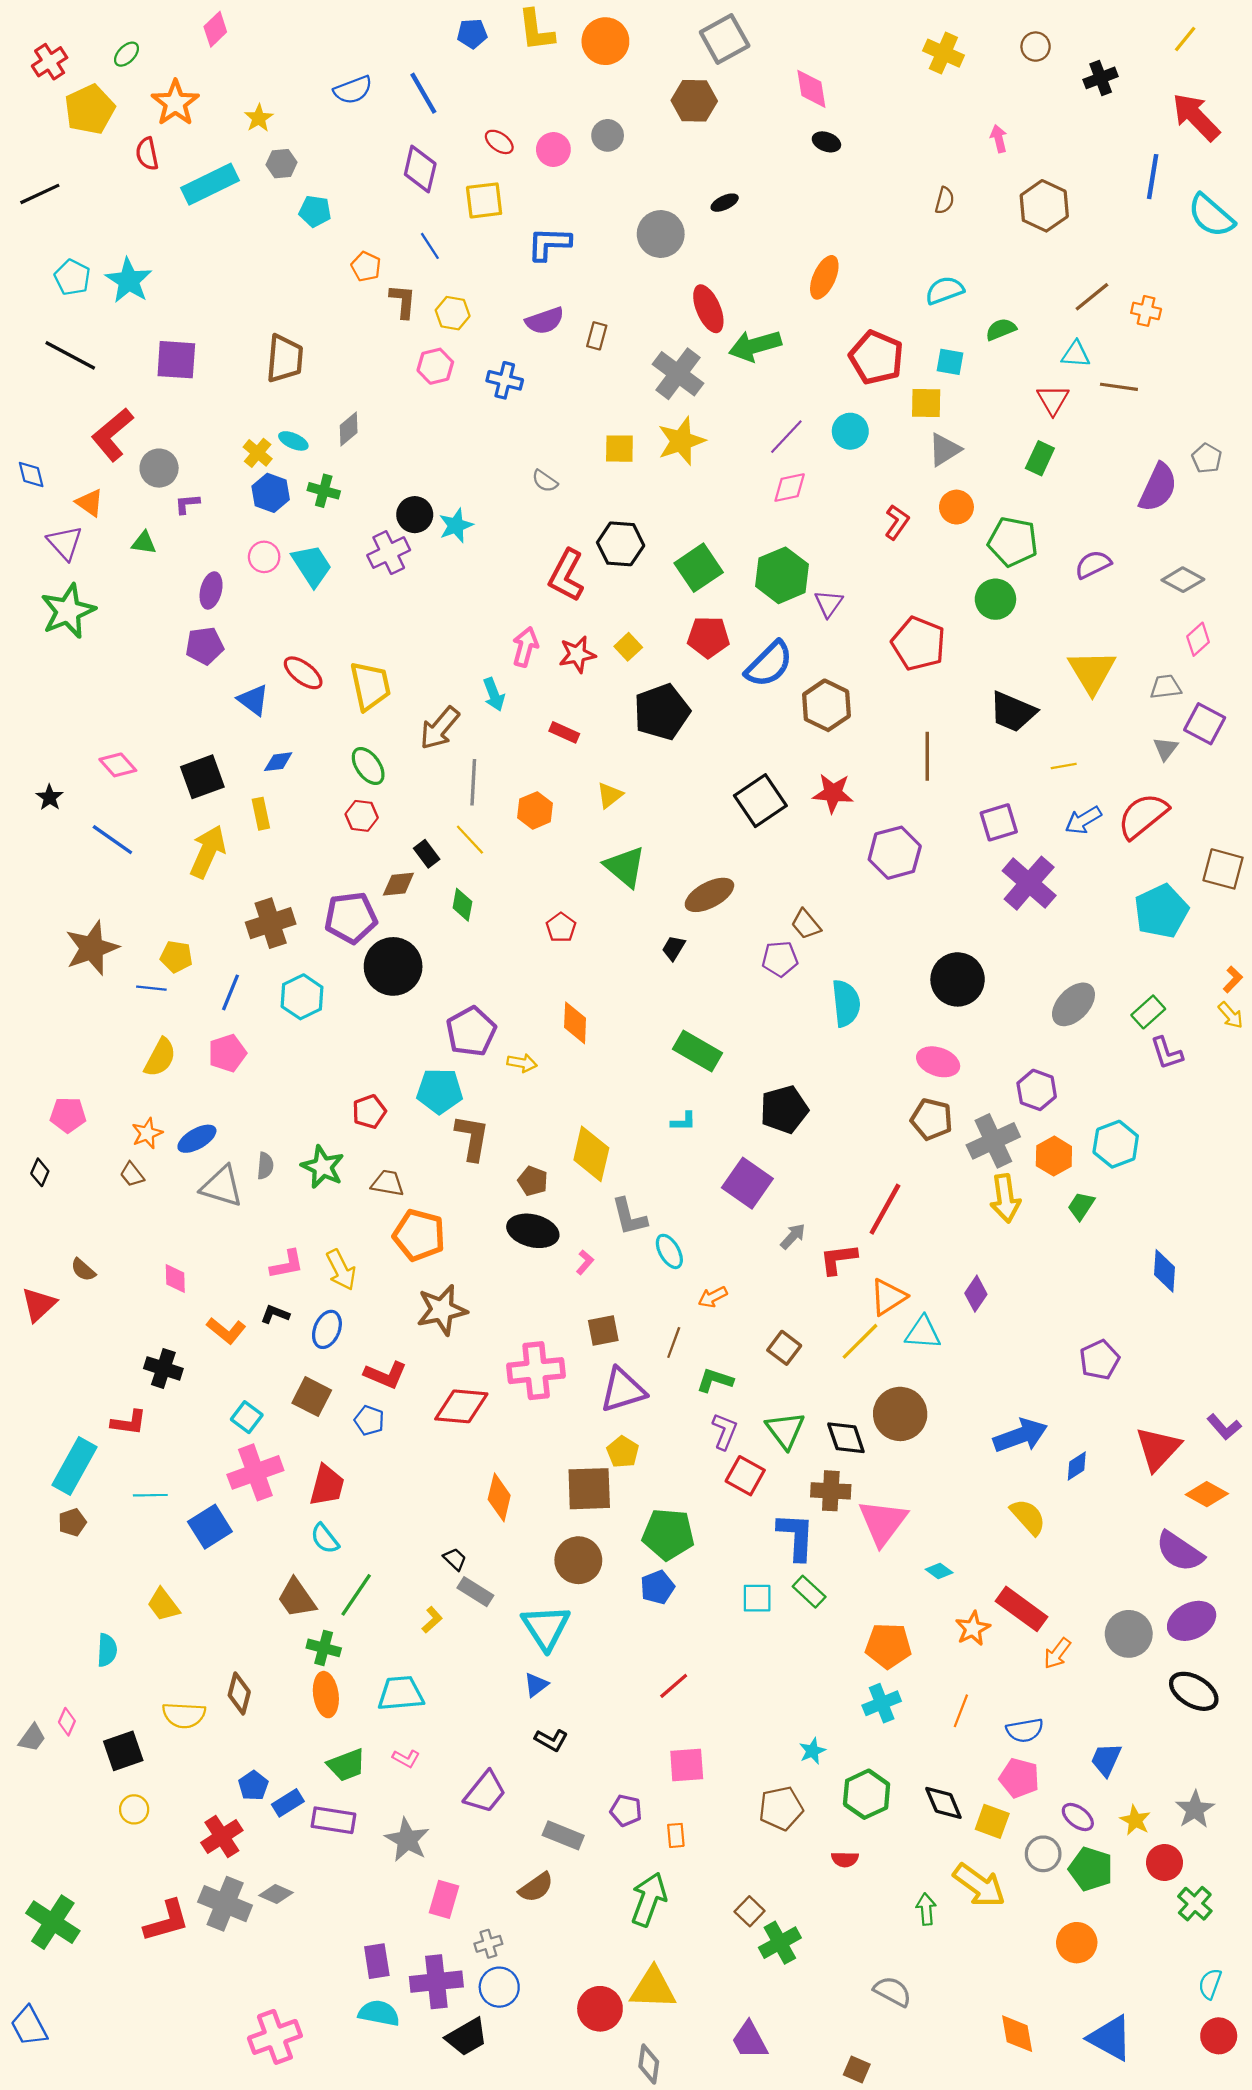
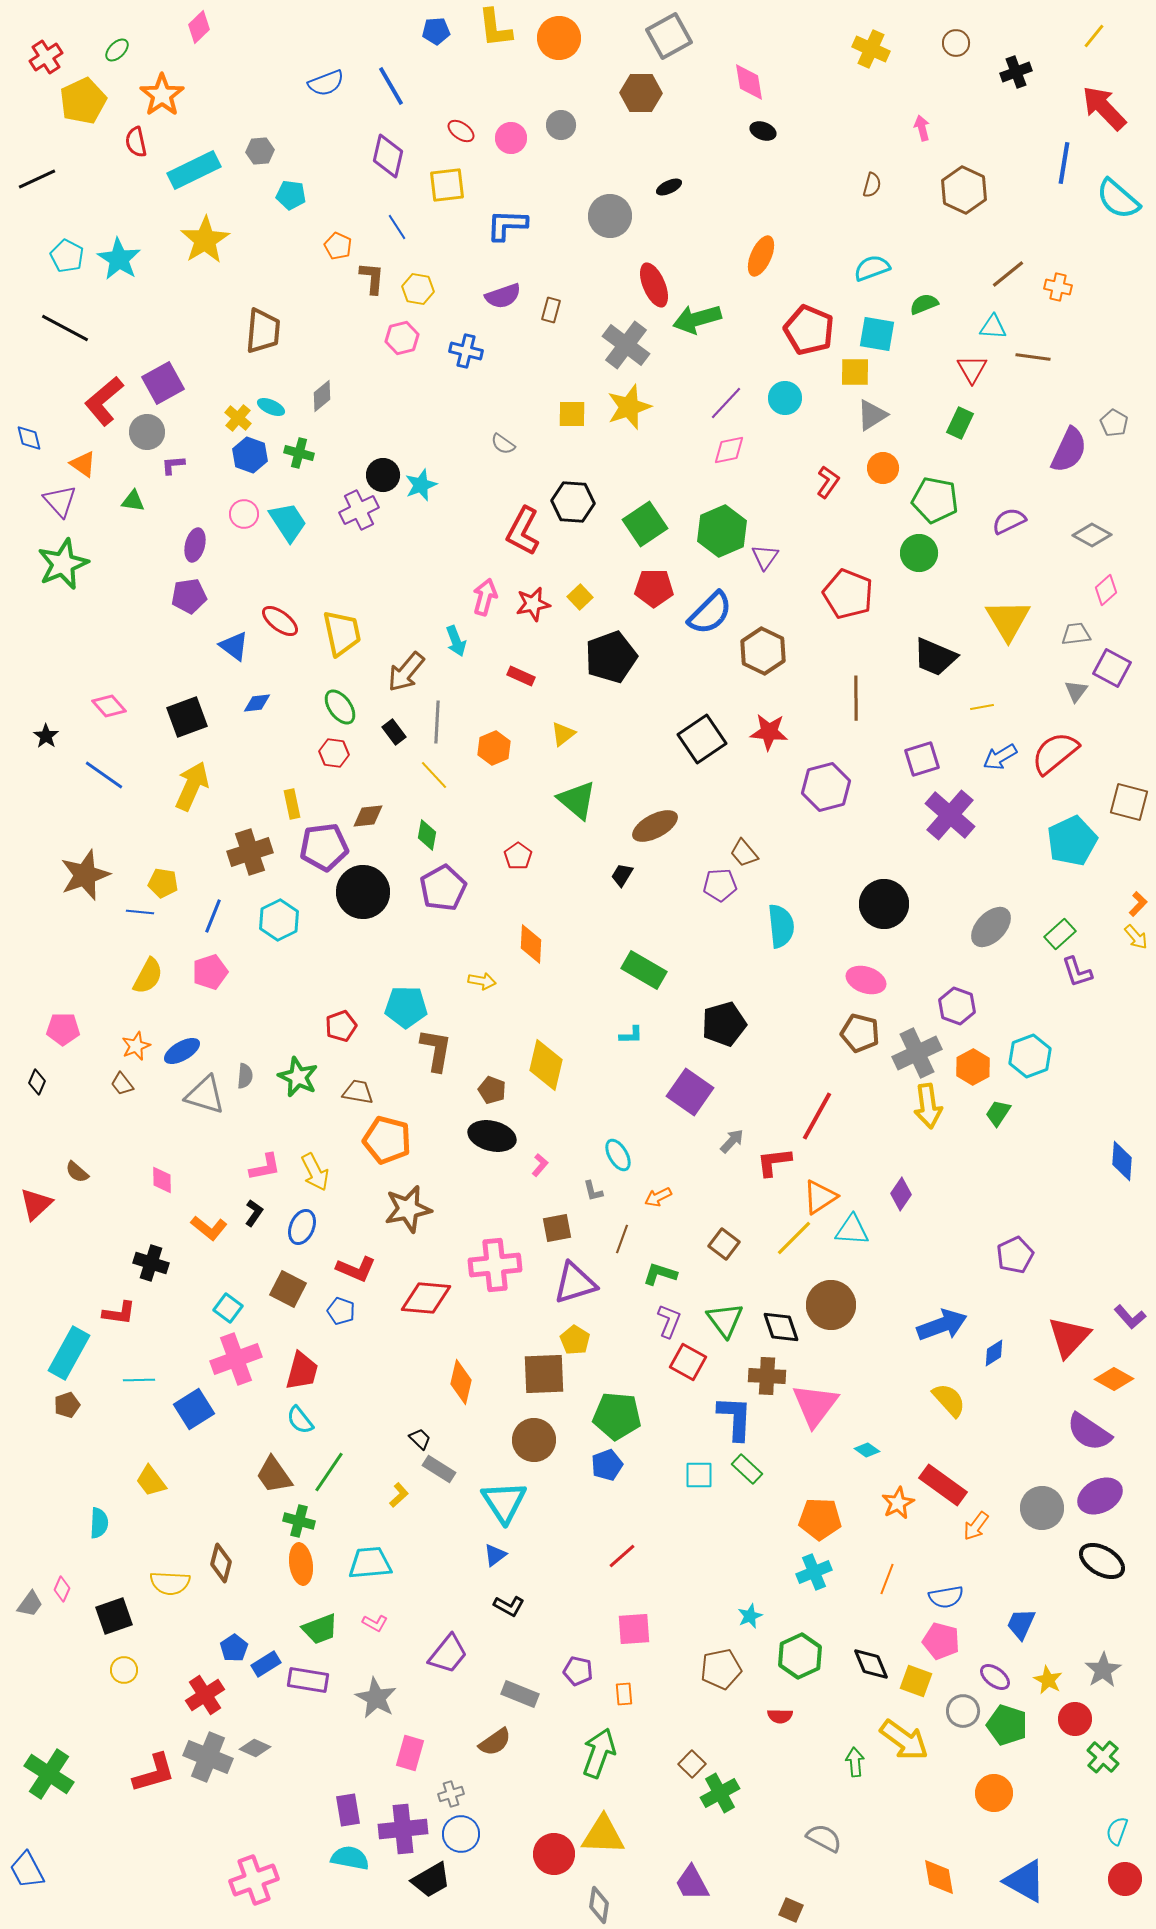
yellow star: (259, 118) -> (205, 240), moved, size x1.8
purple square: (176, 360) -> (163, 383), moved, turned -33
cyan square: (950, 362) -> (877, 334), size x1.4
yellow rectangle: (261, 814) -> (292, 804), moved
black rectangle: (427, 854) -> (394, 732), moved
purple pentagon: (471, 1031) -> (443, 888), moved
gray L-shape: (629, 1217) -> (593, 1191), moved, size x0.6
blue diamond: (1164, 1271) -> (1122, 1161), moved
black L-shape: (275, 1314) -> (254, 1213), turned 104

